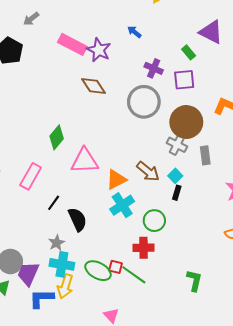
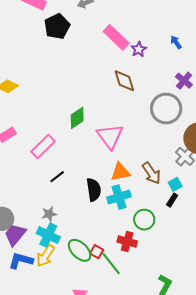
purple star: (99, 50) -> (139, 49), size x0.7
pink triangle: (85, 161) -> (110, 136), moved, turned 40
black semicircle: (77, 219) -> (94, 190), moved

